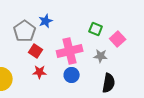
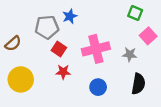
green square: (96, 29) -> (135, 13), moved
gray pentagon: (25, 31) -> (47, 27), turned 30
blue circle: (72, 75) -> (98, 87), moved

